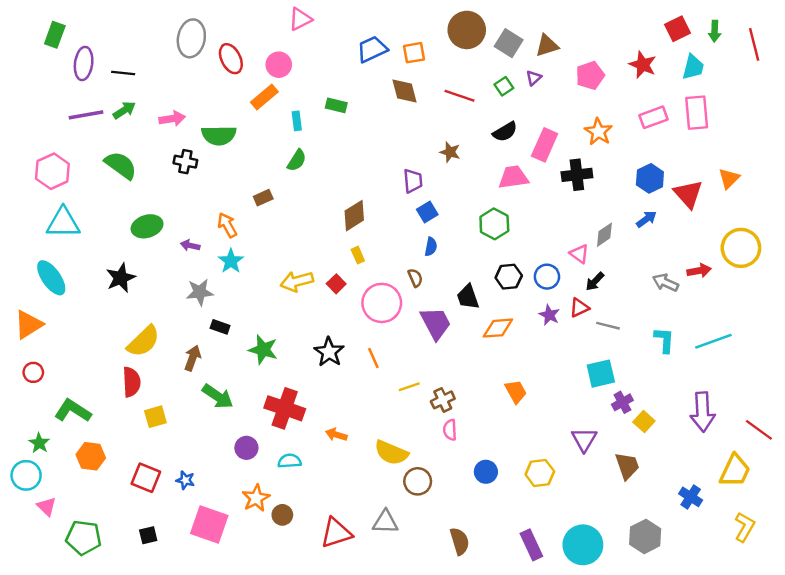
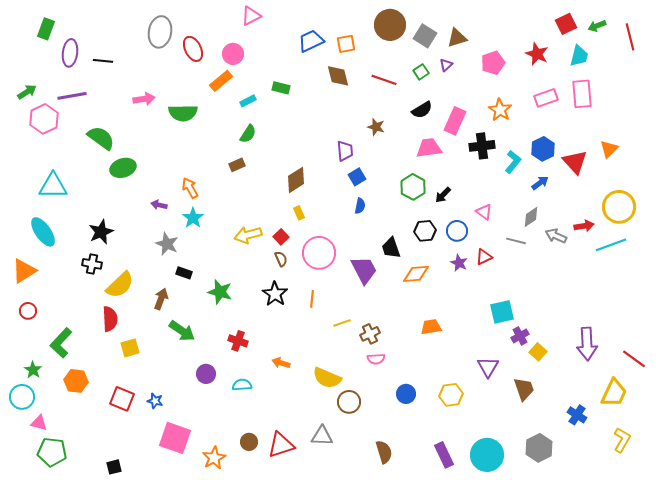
green arrow: (715, 31) -> (597, 26), turned 66
green arrow: (124, 110) -> (27, 92), moved
cyan rectangle: (297, 121) -> (248, 101), turned 70
black cross: (185, 162) -> (92, 264), moved
pink hexagon: (52, 171) -> (44, 119), moved
brown rectangle: (263, 198) -> (237, 165), moved
green ellipse: (147, 226) -> (123, 168), moved
gray diamond: (604, 235) -> (531, 217), moved
brown semicircle: (415, 278) -> (281, 259), moved
black arrow: (595, 281) -> (443, 195), moved
gray star: (200, 292) -> (167, 244), turned 30
gray line: (608, 326) -> (516, 241), moved
cyan L-shape: (664, 340) -> (513, 162), moved, turned 35
cyan line: (713, 341) -> (611, 245), moved
orange line: (373, 358) -> (312, 299), turned 30
orange trapezoid: (516, 392) -> (431, 327), turned -70
red cross: (285, 408) -> (238, 341), size x0.6
green L-shape: (73, 411) -> (61, 343), turned -80
pink semicircle: (450, 430) -> (376, 359), turned -90
orange star: (256, 498) -> (214, 458), moved
pink triangle: (46, 507) -> (39, 423), turned -30
brown circle: (282, 515) -> (249, 442), moved
black square: (148, 535) -> (114, 467), moved
green pentagon: (84, 538) -> (52, 452), moved

